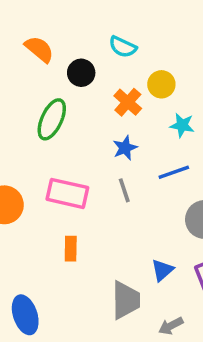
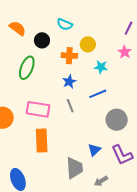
orange cross: (128, 102) -> (69, 56), turned -35
orange rectangle: (71, 249) -> (42, 140), size x1.6

